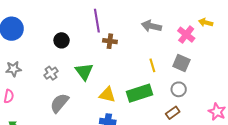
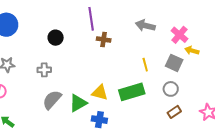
yellow arrow: (206, 23) -> (192, 50), moved
green triangle: (84, 72) -> (78, 103), moved, turned 36
gray cross: (51, 73) -> (44, 70), turned 32
brown rectangle: (173, 113) -> (174, 112), moved

